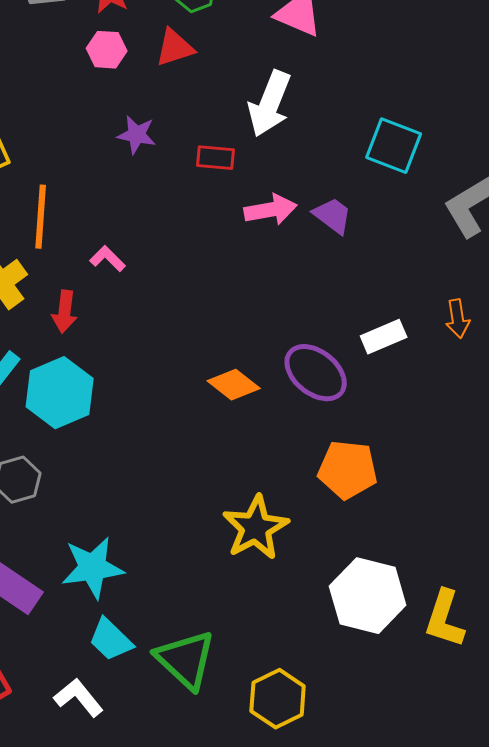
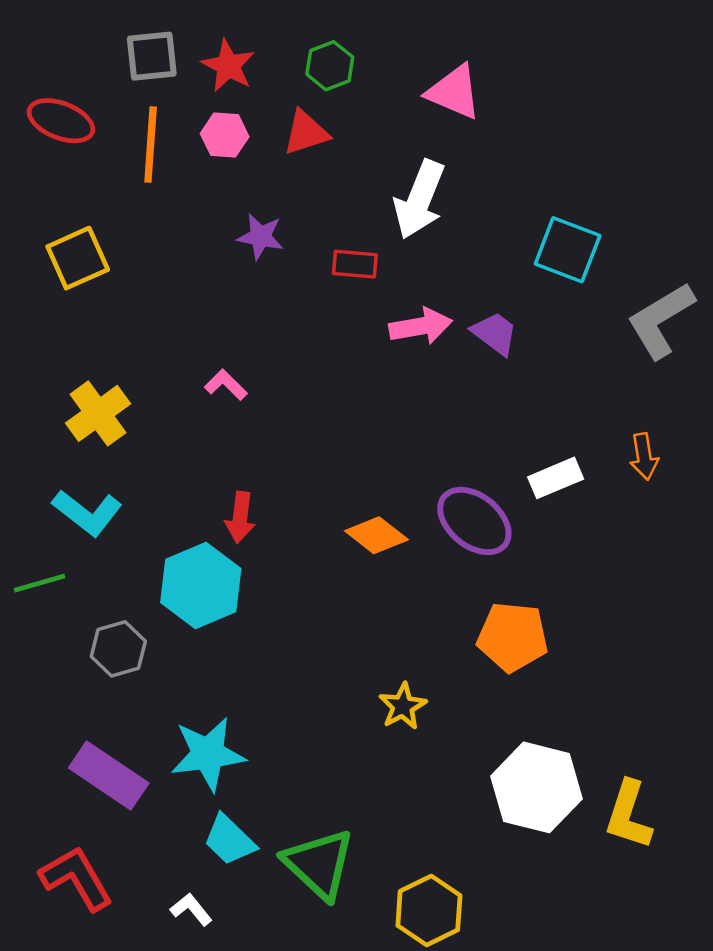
orange line: (41, 217) -> (151, 145), moved
red arrow: (65, 312) -> (240, 517), moved
cyan hexagon: (60, 393) -> (201, 586), moved
yellow star: (256, 528) -> (403, 706), size x0.6
white L-shape: (79, 698) -> (191, 909), size x0.7

